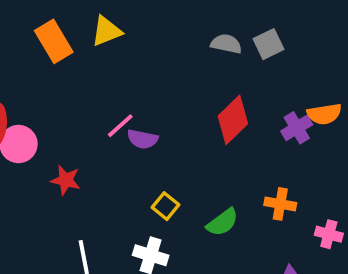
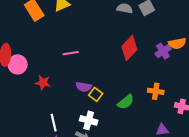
pink line: (120, 126) -> (71, 53), turned 35
purple semicircle: (143, 139) -> (84, 87), moved

